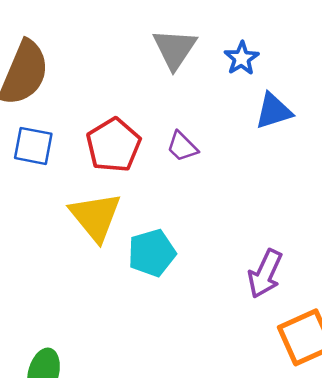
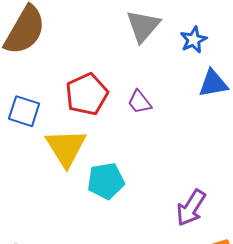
blue square: (33, 146) -> (24, 111), moved

